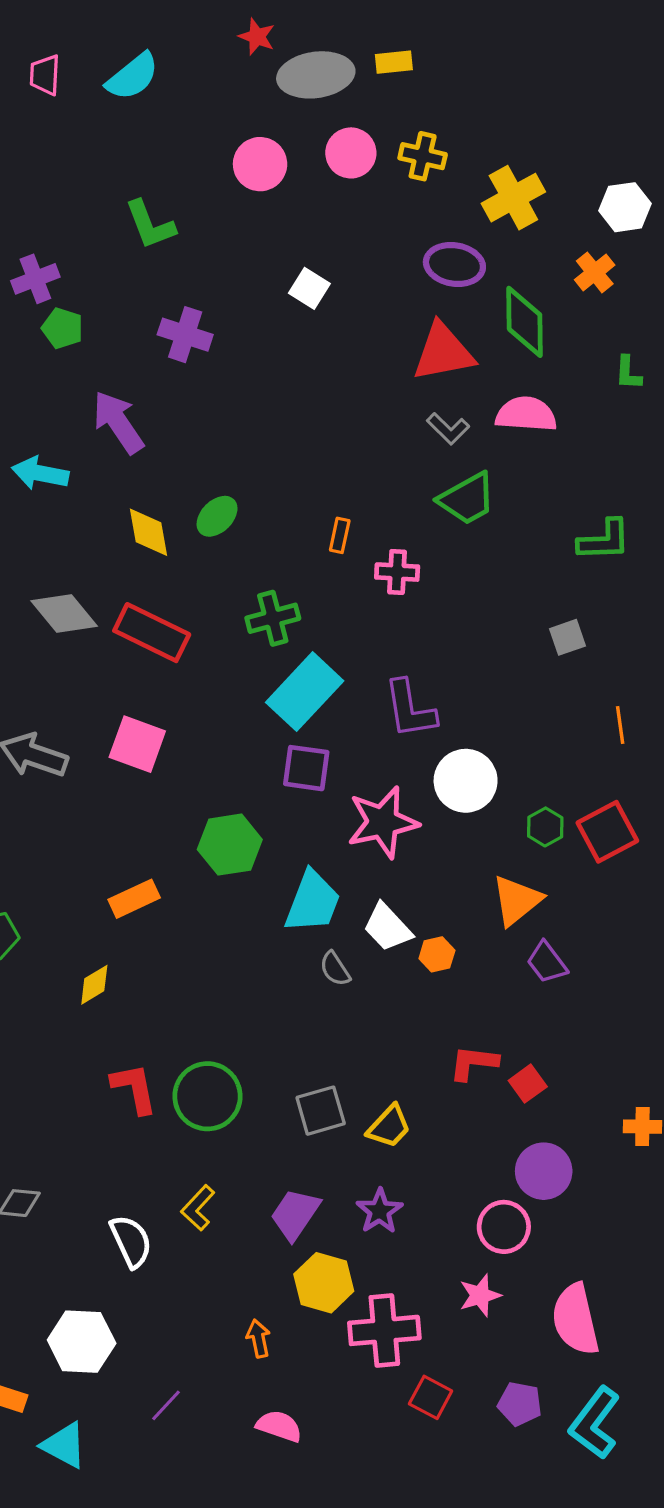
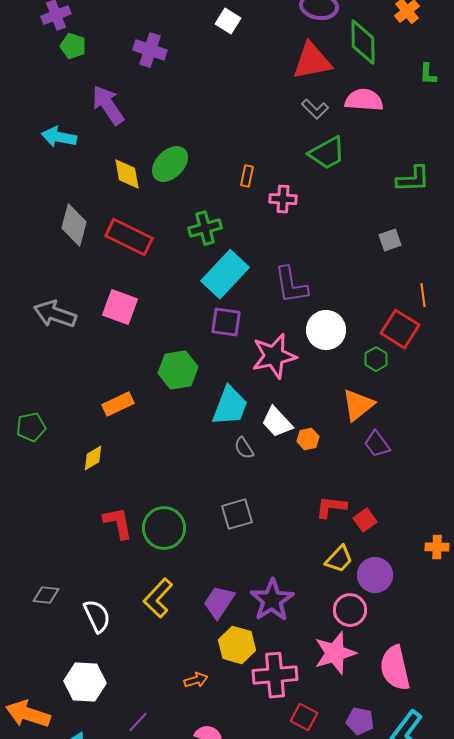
green ellipse: (217, 516) -> (170, 164), size x1.4
gray diamond: (64, 613) -> (74, 225), turned 54
red square: (607, 832) -> (400, 329), moved, turned -30
gray square: (321, 1111) -> (237, 514), moved
yellow trapezoid: (389, 1127) -> (339, 559), moved
yellow L-shape: (198, 1208) -> (158, 598), size x1.4
purple star: (380, 1211) -> (272, 600), size x1.5
white semicircle: (131, 1241) -> (97, 616), moved
pink star: (480, 1295) -> (335, 653), size x1.6
orange arrow: (258, 1338) -> (196, 680), turned 85

